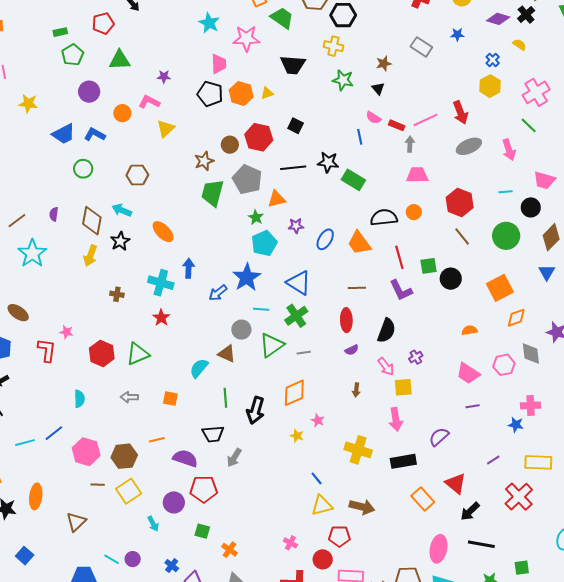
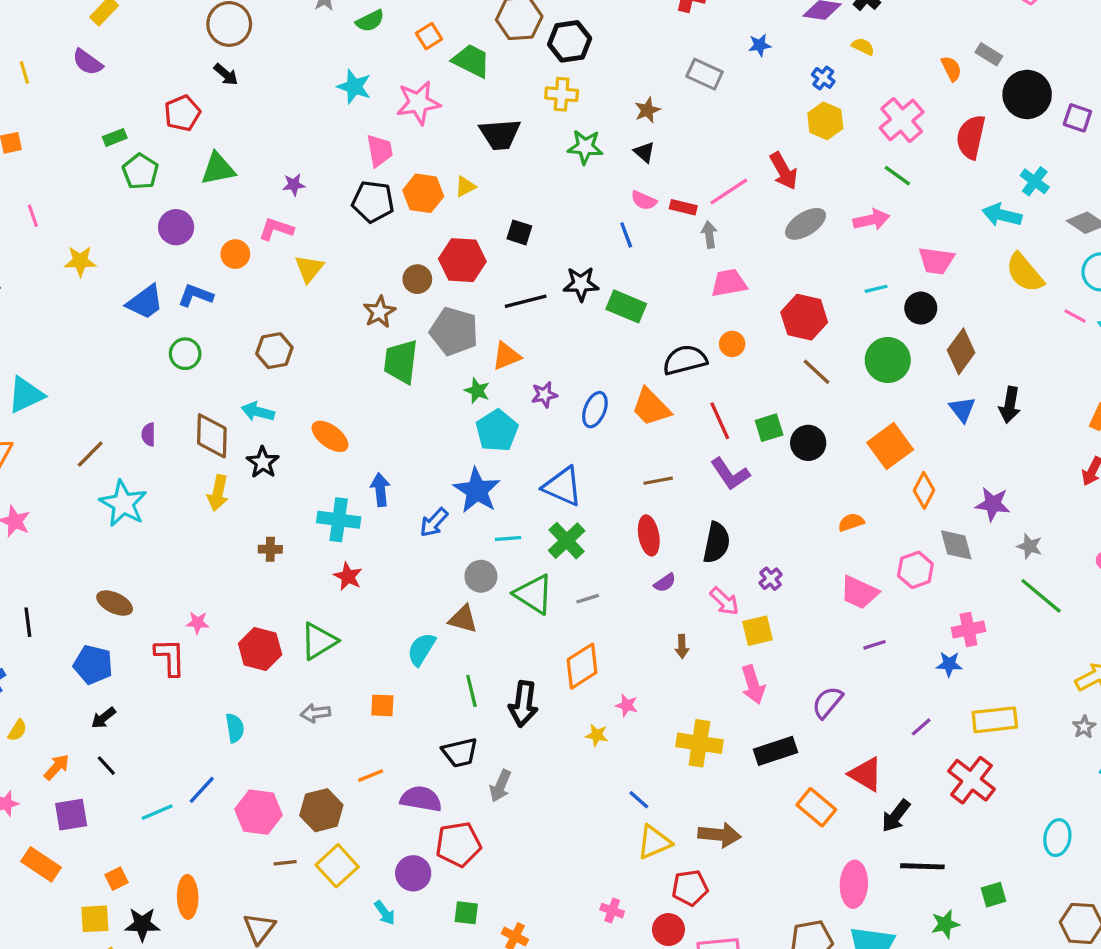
pink arrow: (509, 150) -> (871, 220), turned -75
orange diamond: (516, 318) -> (924, 490), turned -35
green triangle: (272, 345) -> (534, 594), turned -44

